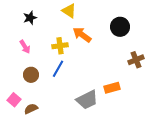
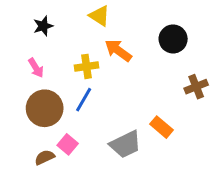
brown circle: (31, 75) -> (45, 108), size x1.6
orange rectangle: (112, 88) -> (162, 127), turned 56
pink square: (14, 100) -> (68, 144), moved

